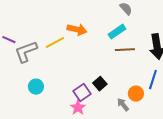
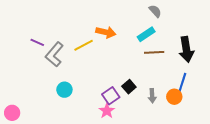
gray L-shape: (26, 52) -> (54, 54), turned -30
orange circle: (136, 94) -> (174, 97), moved
gray arrow: (123, 105) -> (152, 96), moved, turned -144

